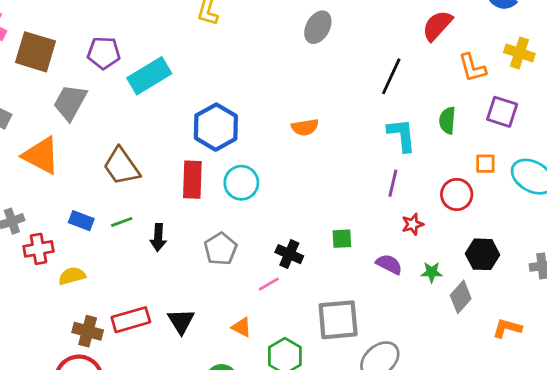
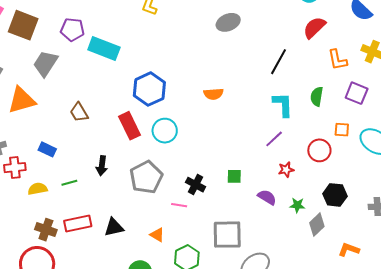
gray ellipse: (318, 27) -> (228, 22), turned 35
cyan rectangle: (149, 76) -> (104, 49), turned 48
orange triangle: (41, 155) -> (22, 100), turned -48
brown trapezoid: (121, 166) -> (79, 112), size x0.7
red rectangle: (192, 180) -> (130, 126), turned -32
purple line: (393, 183) -> (274, 139), turned 30
green line: (122, 222) -> (69, 183), moved
gray pentagon: (221, 249) -> (146, 177), size x1.4
pink line: (269, 284) -> (179, 205), turned 35
black triangle: (181, 321) -> (114, 227), turned 45

